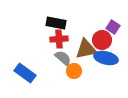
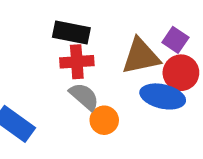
red circle: (102, 40) -> (181, 73), moved
brown triangle: (86, 49) -> (141, 56), moved

